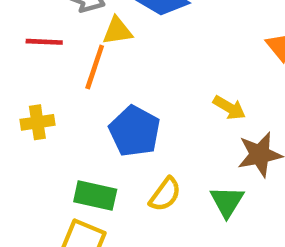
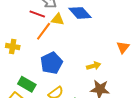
red line: (44, 42) -> (37, 14), moved
yellow arrow: (229, 108) -> (94, 66), turned -64

